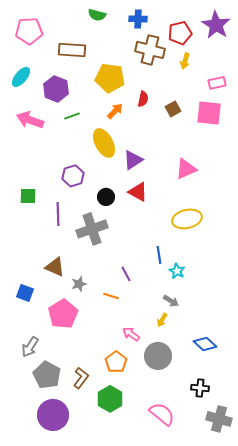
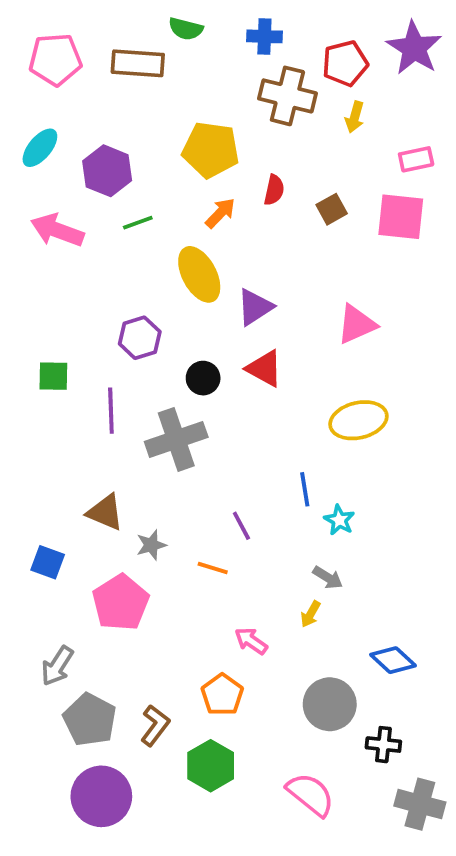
brown rectangle: (72, 50) -> (138, 63), moved
gray circle: (158, 356) -> (330, 704), moved

